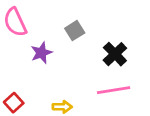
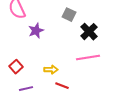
gray square: (75, 31) -> (69, 15), moved, turned -32

